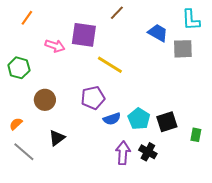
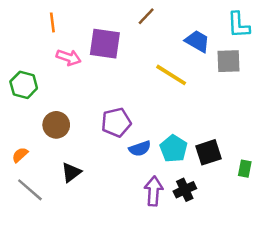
orange line: (27, 18) -> (52, 22), moved, turned -42
yellow line: (110, 65) -> (171, 75), moved
black cross: (148, 152) -> (185, 190), turned 36

